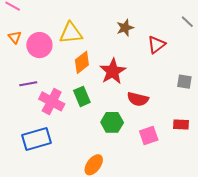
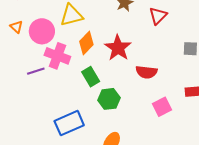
pink cross: (52, 101) -> (57, 56), moved
green hexagon: (112, 122) -> (109, 99), moved
blue rectangle: (37, 139) -> (69, 123), moved

